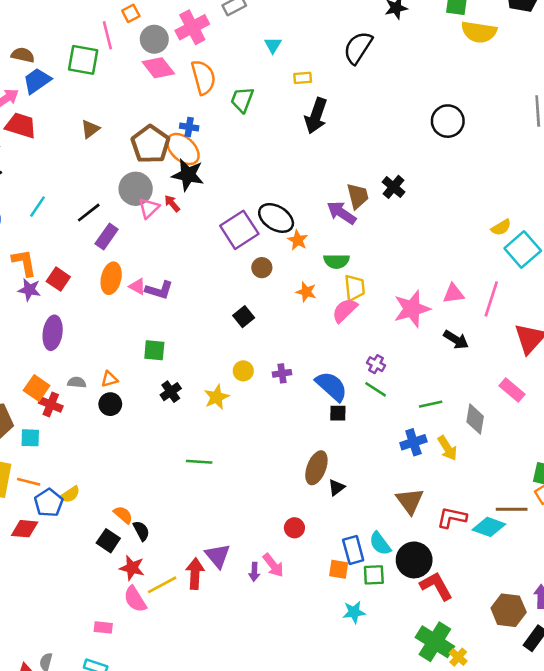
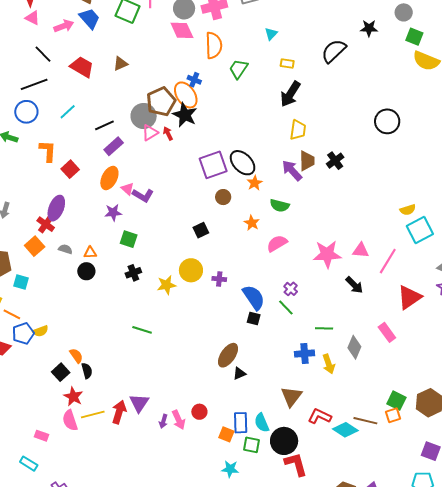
blue trapezoid: (37, 81) -> (90, 18), turned 70
red trapezoid: (21, 125) -> (82, 67), moved
brown pentagon: (151, 144) -> (161, 102), moved
yellow trapezoid: (355, 288) -> (298, 130), moved
purple star: (29, 290) -> (113, 213), moved, turned -30
yellow circle: (243, 371) -> (191, 270), size x1.5
red cross: (51, 405) -> (46, 224), moved
red circle: (294, 528) -> (199, 412), moved

